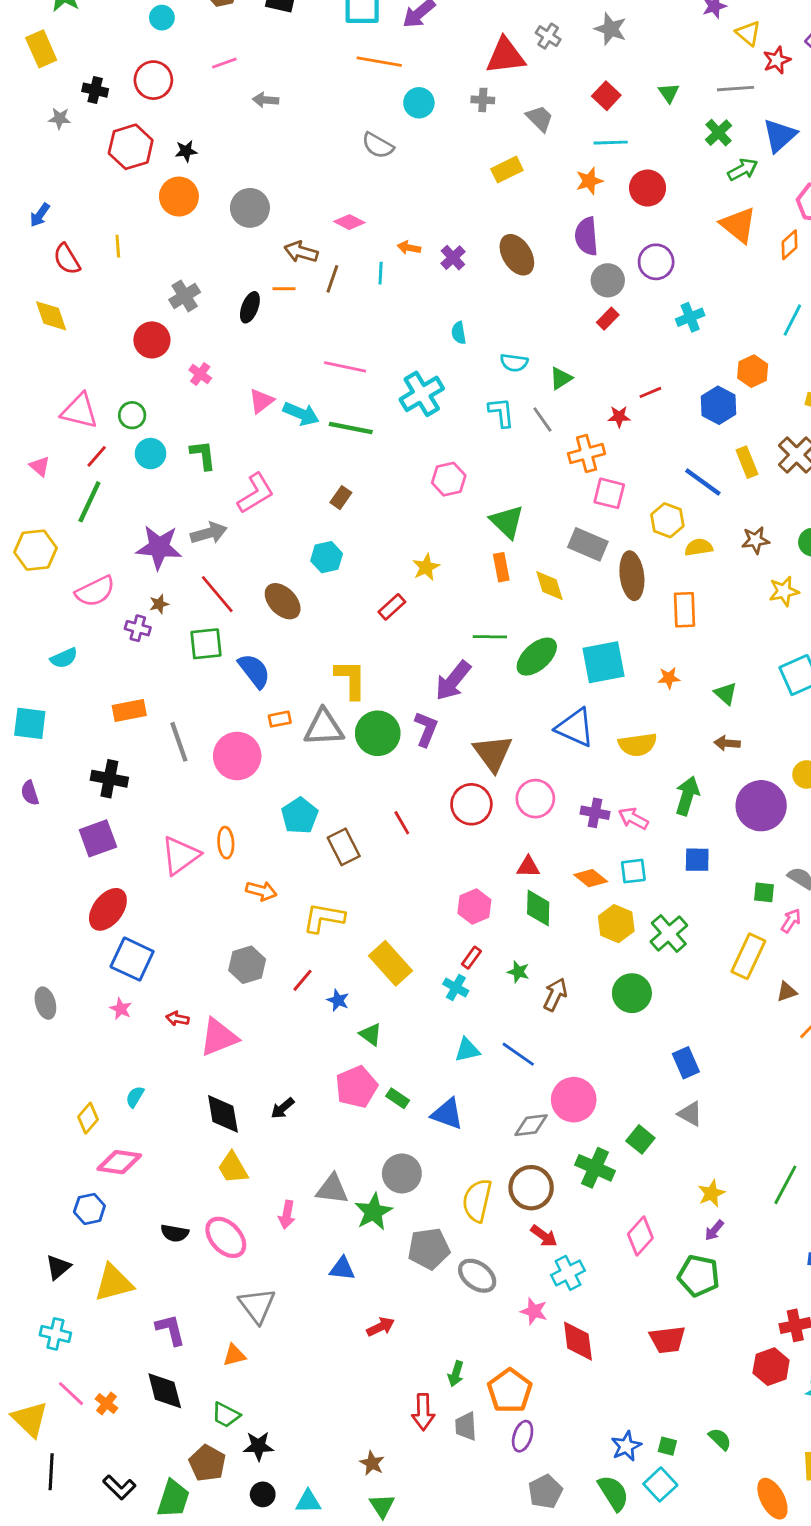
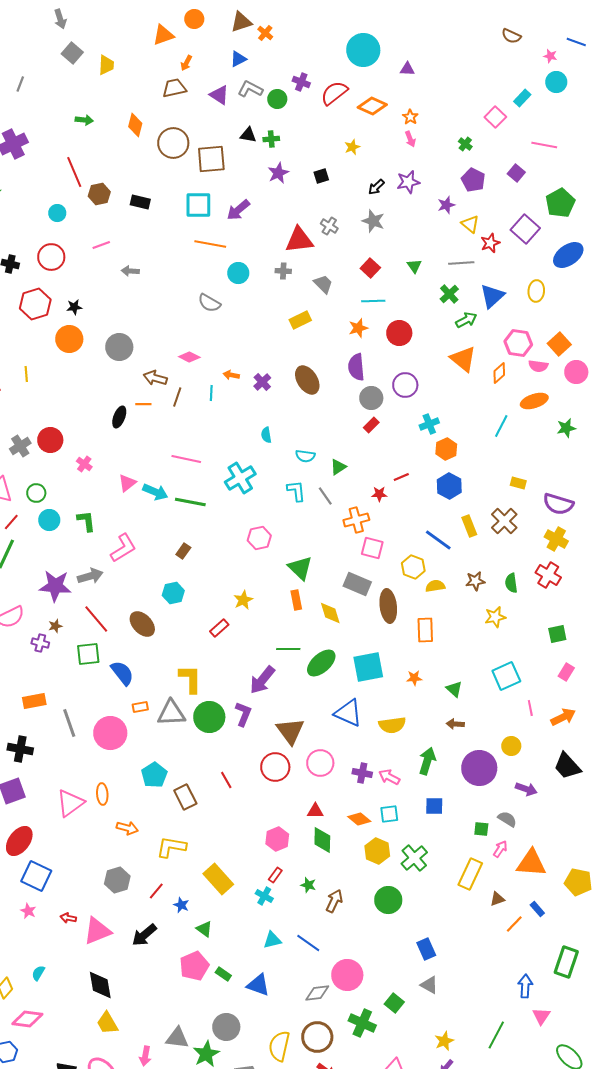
gray cross: (185, 296) -> (20, 446), moved
orange hexagon: (753, 371) -> (446, 449), moved
black arrow: (283, 1108) -> (144, 935), moved, size x1.5

